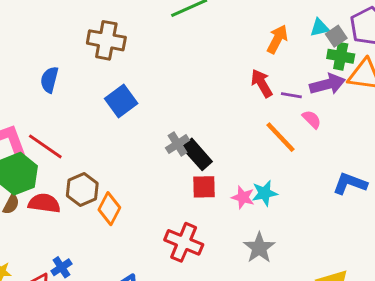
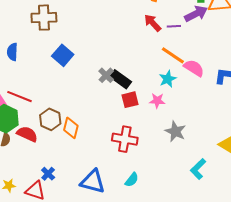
pink semicircle: (312, 119) -> (194, 68), moved, size x1.5
cyan star: (265, 193) -> (168, 79), moved
red semicircle: (44, 203) -> (27, 134), turned 30

